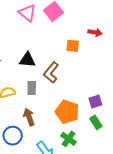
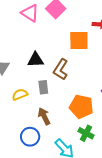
orange square: (73, 46) -> (79, 40), size x1.5

